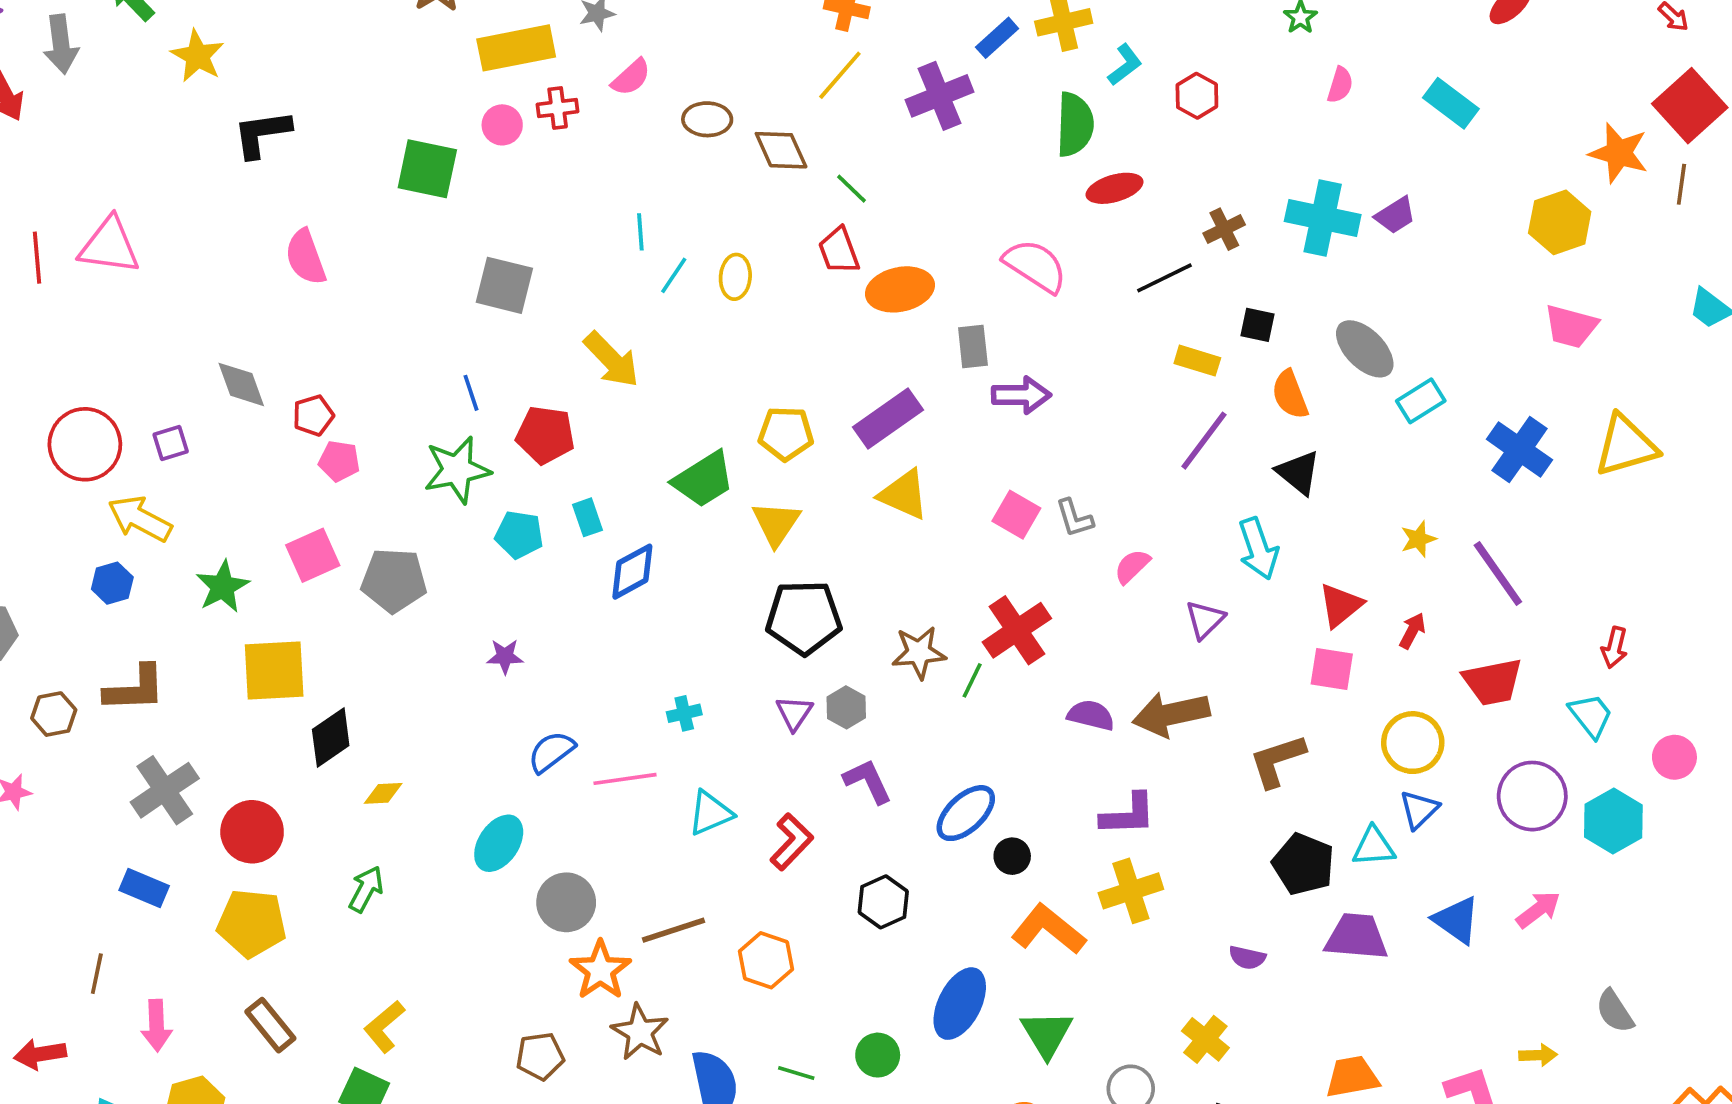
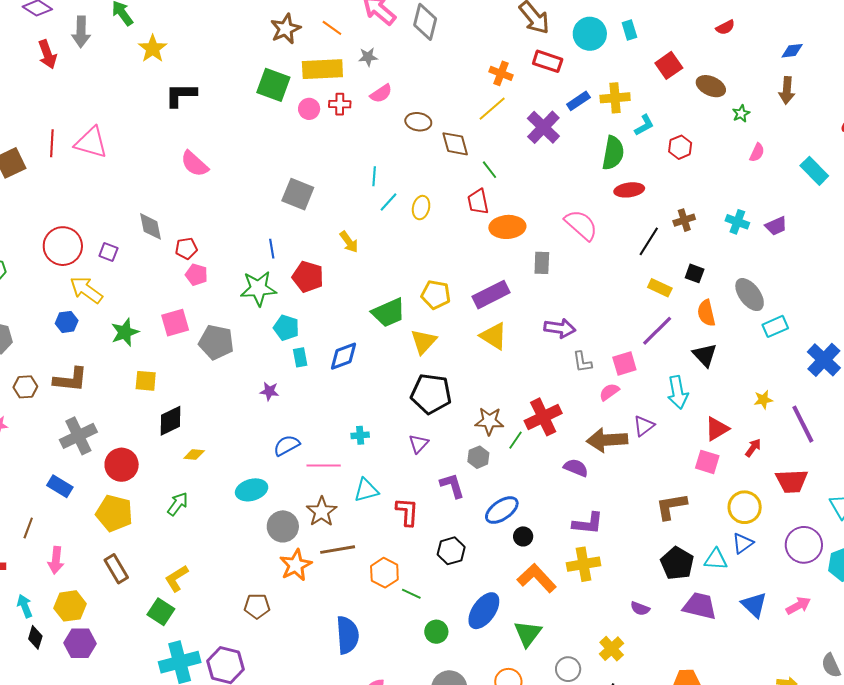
purple cross: (940, 96) -> (543, 127), turned -32
green square: (427, 169) -> (273, 85), moved
cyan cross: (1323, 218) -> (737, 222), size x0.6
pink semicircle: (306, 257) -> (194, 164), turned -36
black line: (1164, 278) -> (649, 241), turned -40
yellow arrow: (612, 360) -> (349, 242), size x0.7
purple arrow: (1021, 395) -> (560, 328), moved
purple square: (171, 443) -> (108, 252), turned 30
pink square: (1016, 515) -> (624, 363), moved, turned 35
cyan rectangle: (587, 517) -> (300, 357), moved
yellow square: (274, 671) -> (146, 381), size x0.6
gray hexagon: (846, 707) -> (478, 457), moved
brown arrow: (1171, 714) -> (607, 440), moved
red L-shape: (792, 842) -> (407, 512), turned -48
cyan ellipse: (499, 843) -> (252, 490), turned 32
brown star: (640, 1032) -> (322, 512), moved
green line: (796, 1073) -> (411, 594), moved

